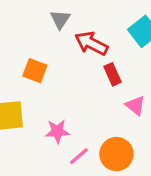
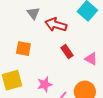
red rectangle: (113, 74) -> (67, 52), moved

